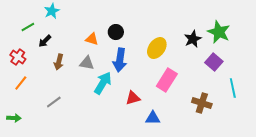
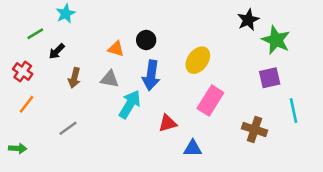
black star: (193, 39) -> (248, 20), moved
purple square: (214, 62) -> (270, 78), turned 36

